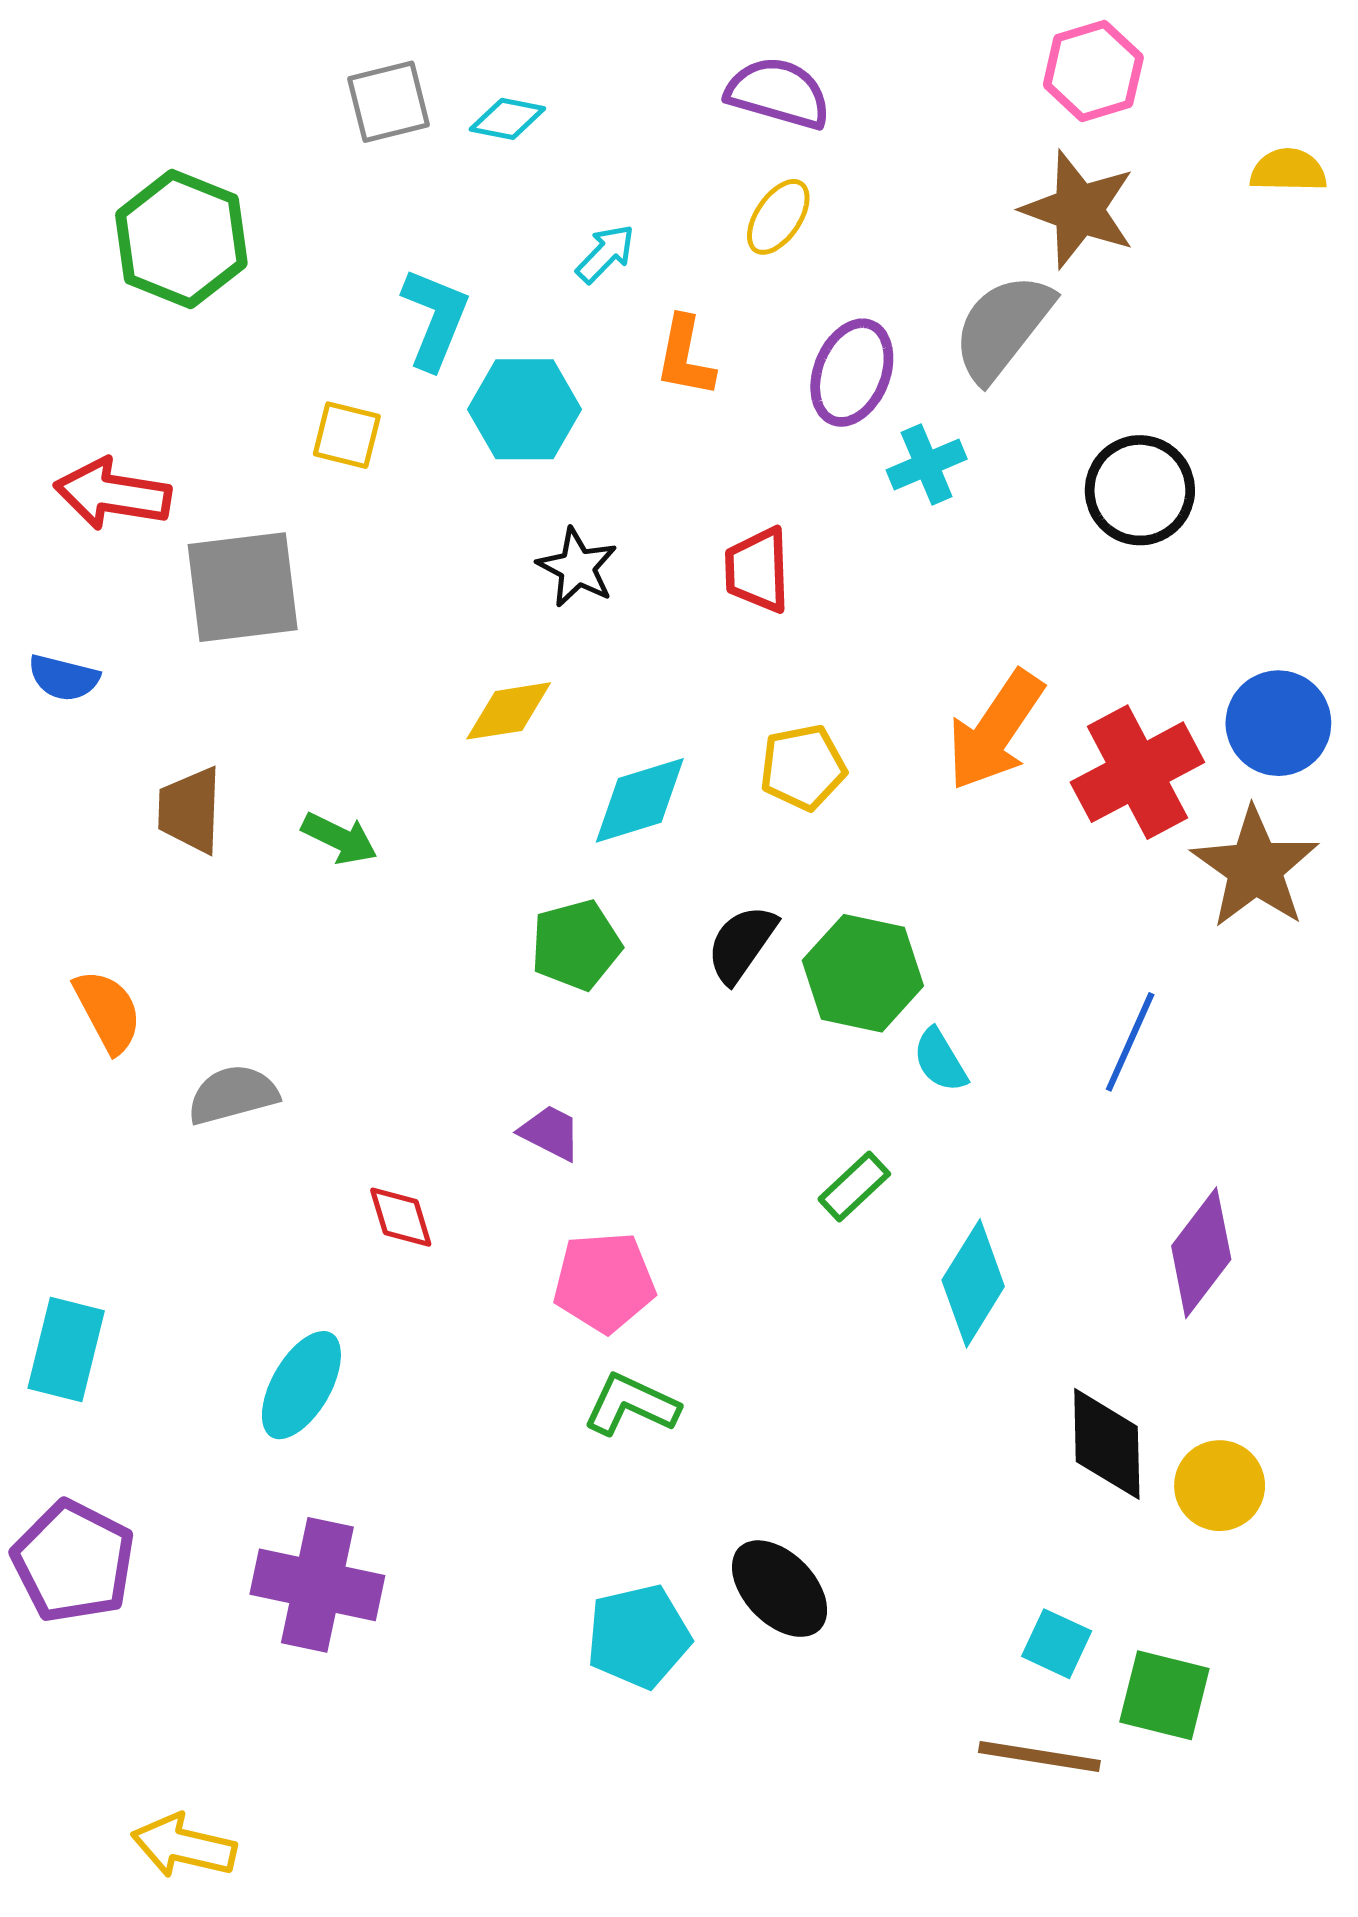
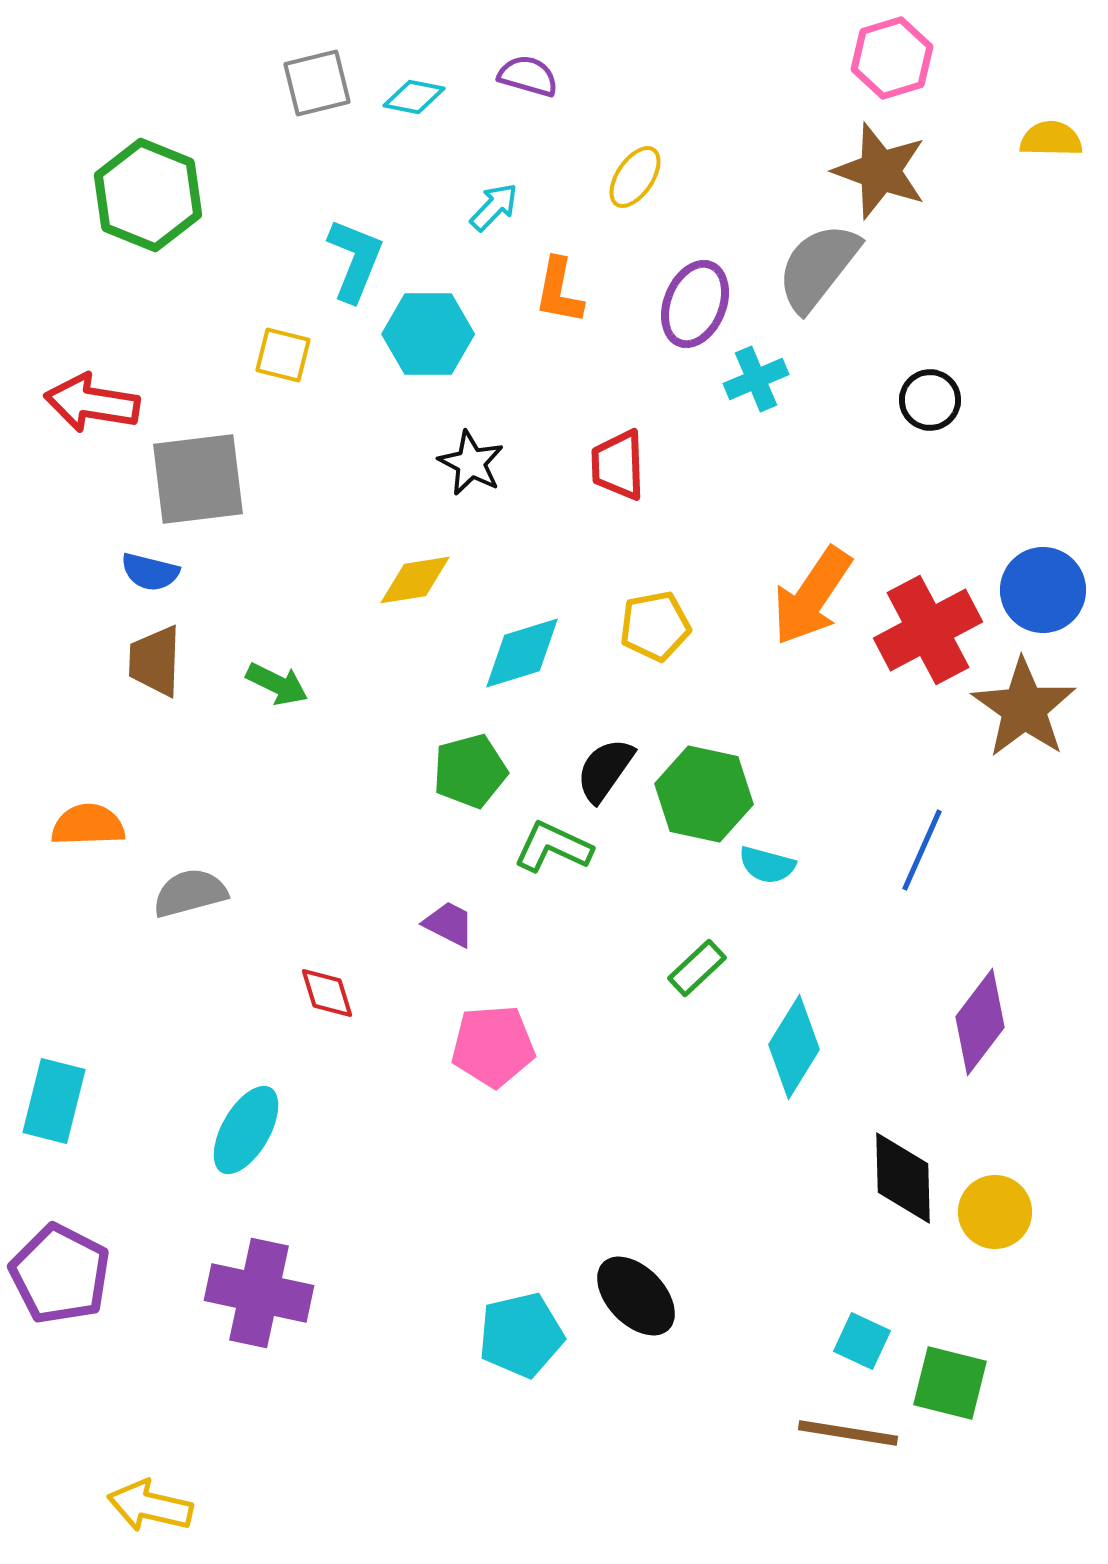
purple semicircle: (778, 93) -> (528, 76), moved, size x0.7
black circle: (1140, 490) -> (930, 400), size x0.7
blue semicircle: (64, 678) -> (150, 572), moved
orange semicircle: (108, 1011) -> (88, 825), turned -64
cyan semicircle: (940, 1060) -> (767, 865), turned -44
green L-shape: (631, 1405) -> (553, 847), moved

